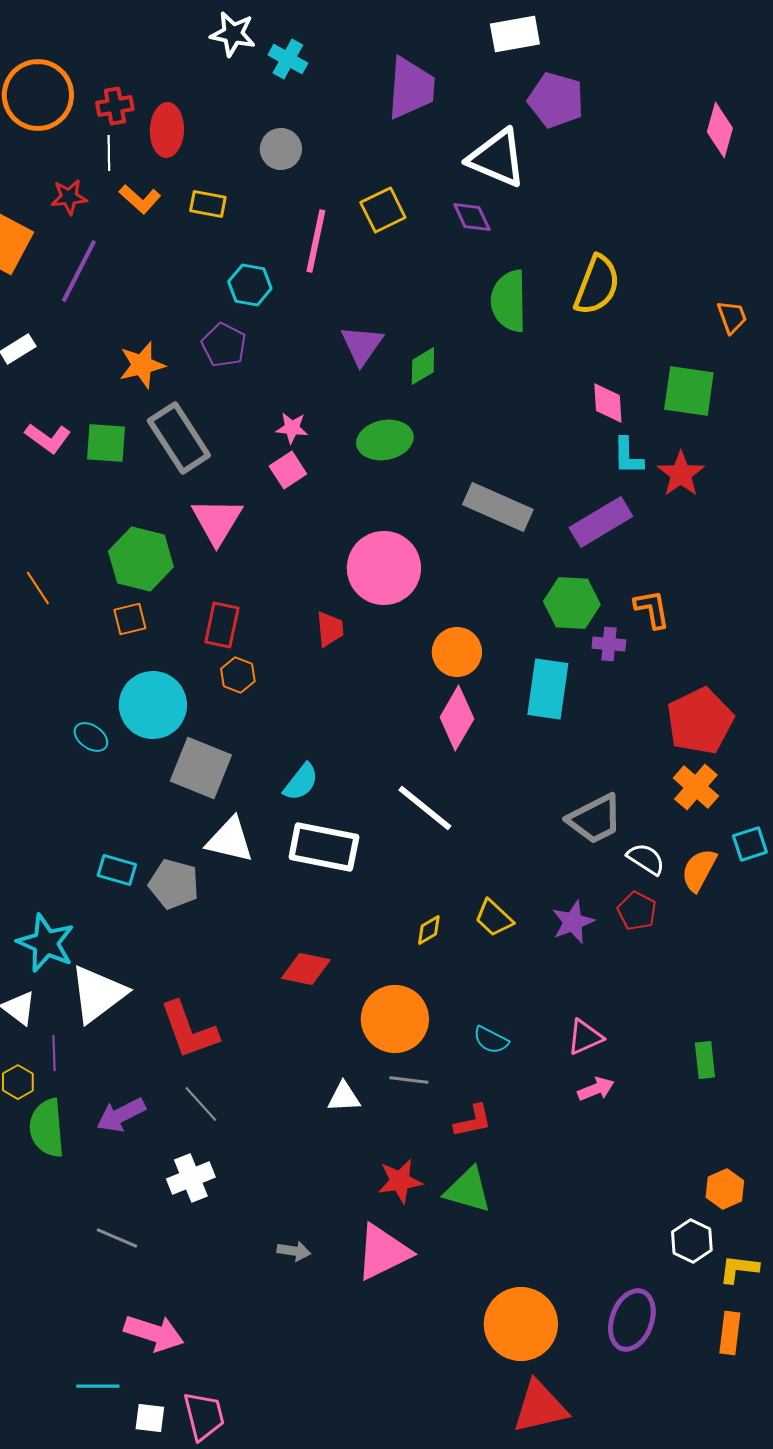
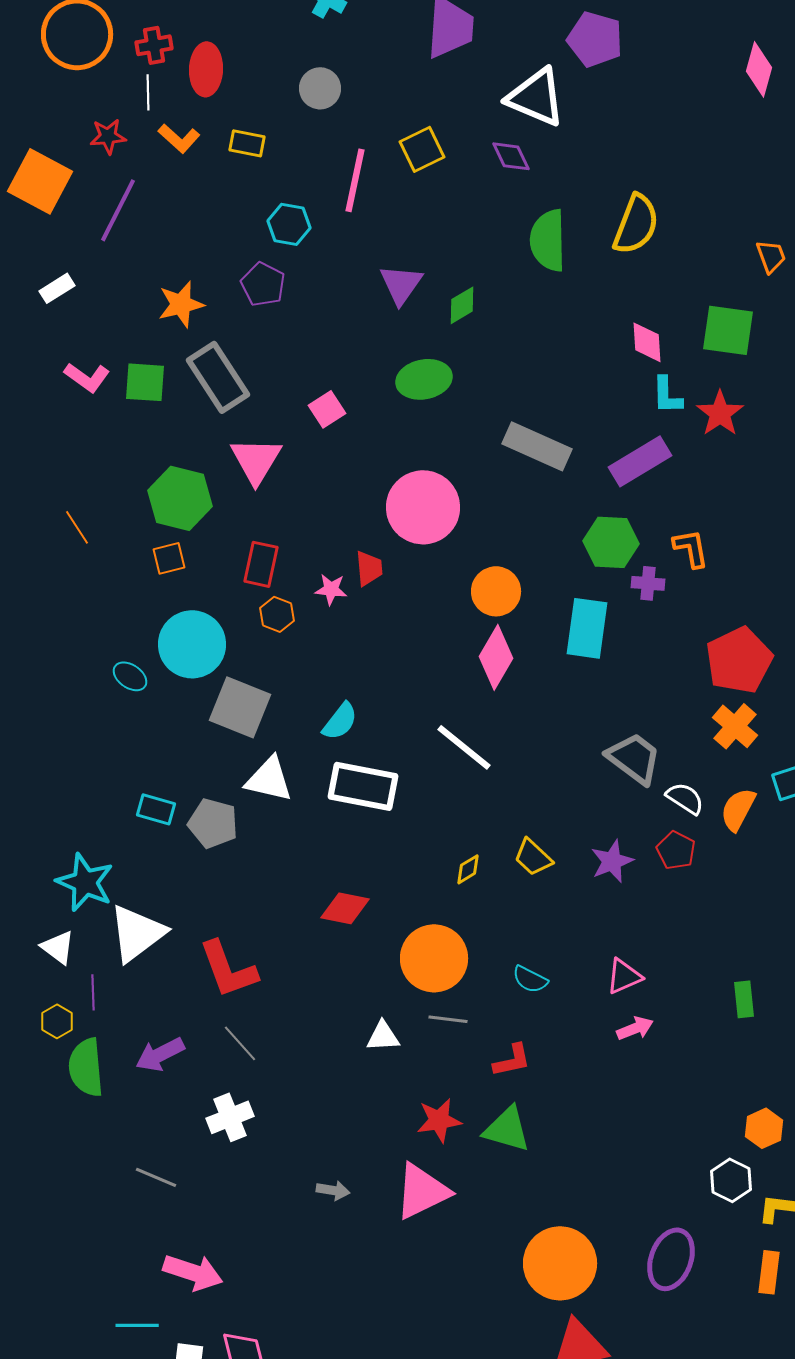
pink star: (292, 428) -> (331, 589), moved
gray trapezoid: (595, 819) -> (634, 758), turned -116

